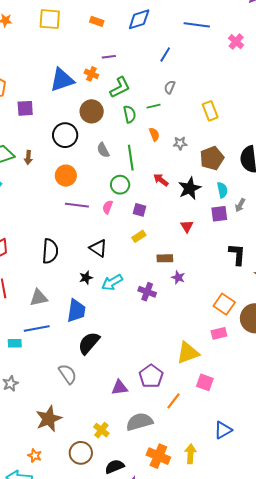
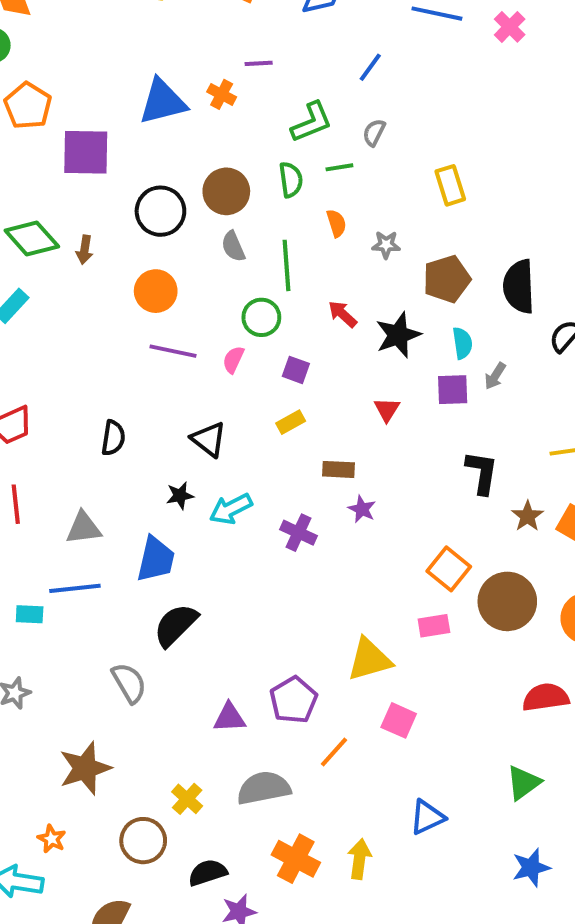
pink cross: (236, 42) -> (510, 27), moved
green L-shape: (120, 87) -> (312, 122), moved
purple square: (25, 108) -> (86, 152), size x1.5
brown circle: (92, 111) -> (226, 191), moved
black semicircle: (50, 251) -> (113, 438), size x0.7

